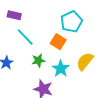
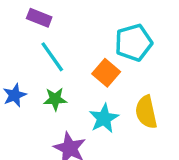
green star: (38, 60) -> (55, 99), moved
yellow semicircle: (85, 61) -> (146, 112), turned -60

